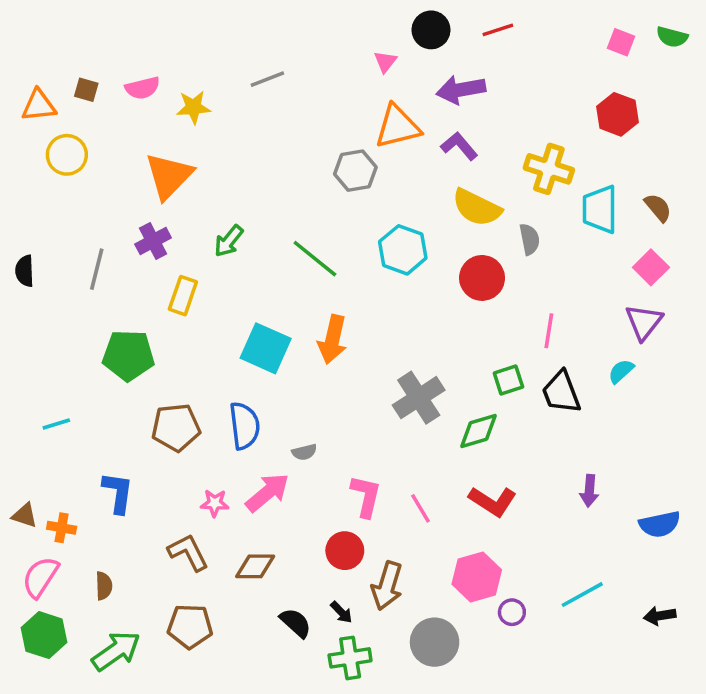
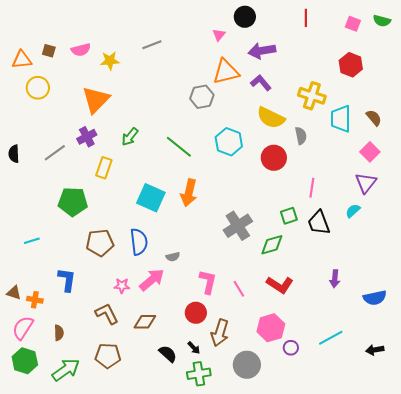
red line: (498, 30) -> (306, 18), moved, turned -72
gray line: (97, 269) -> (55, 153), turned 40

